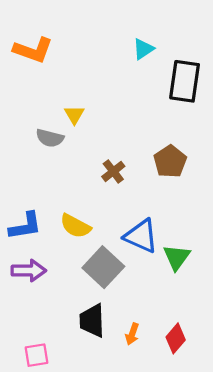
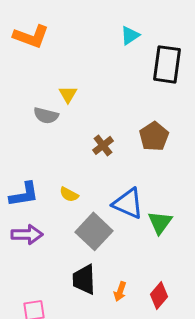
yellow semicircle: (75, 226) -> (69, 194), size x0.7

